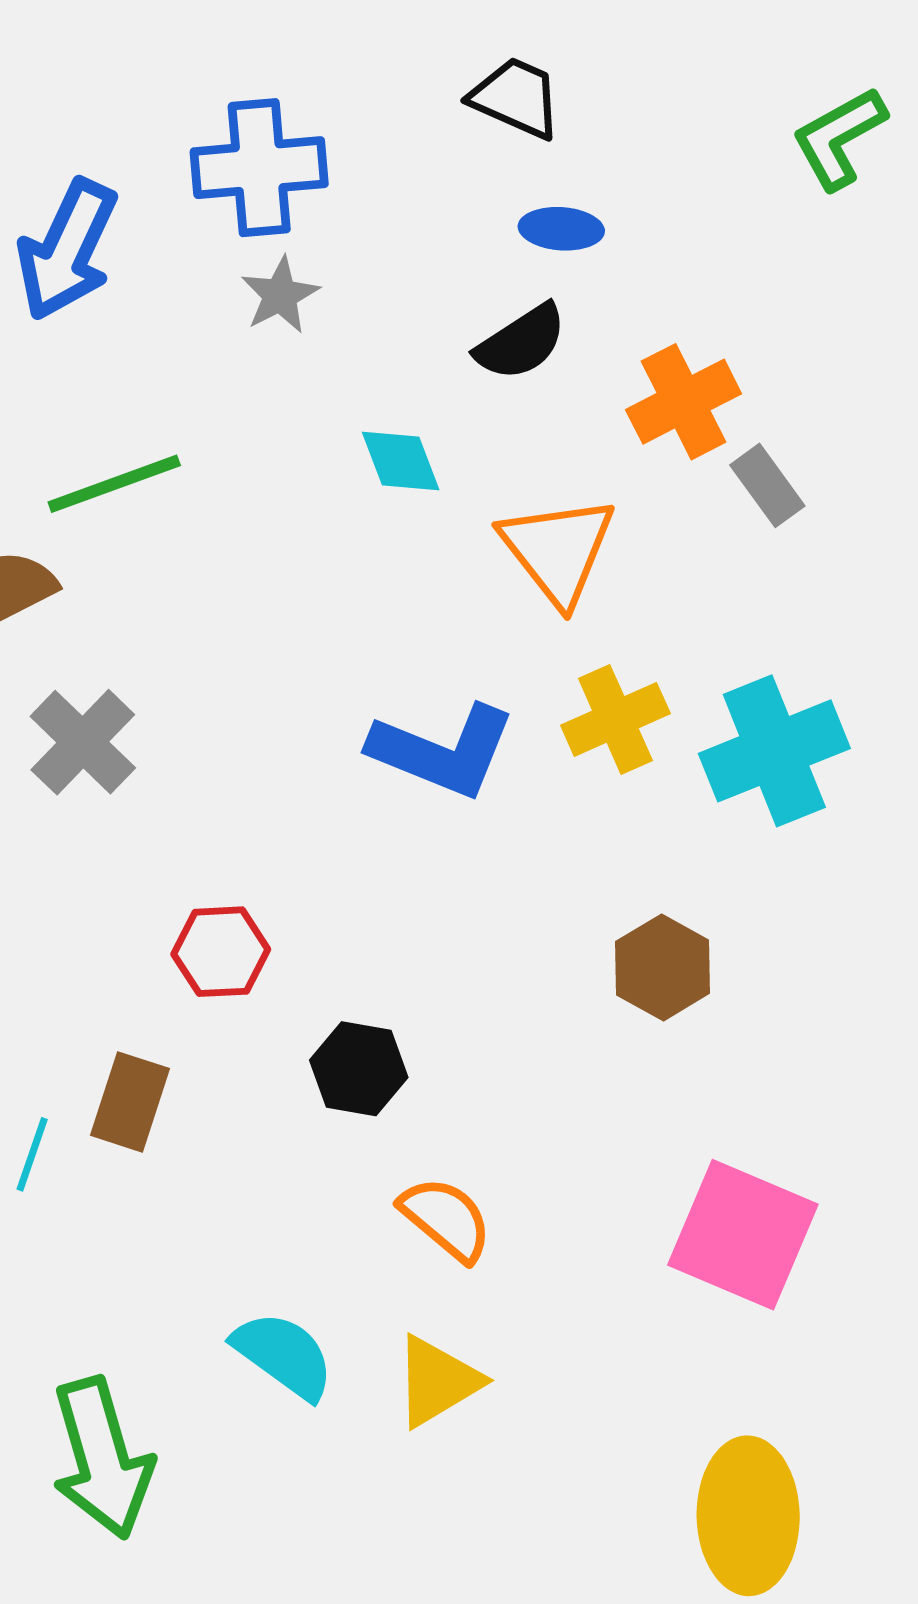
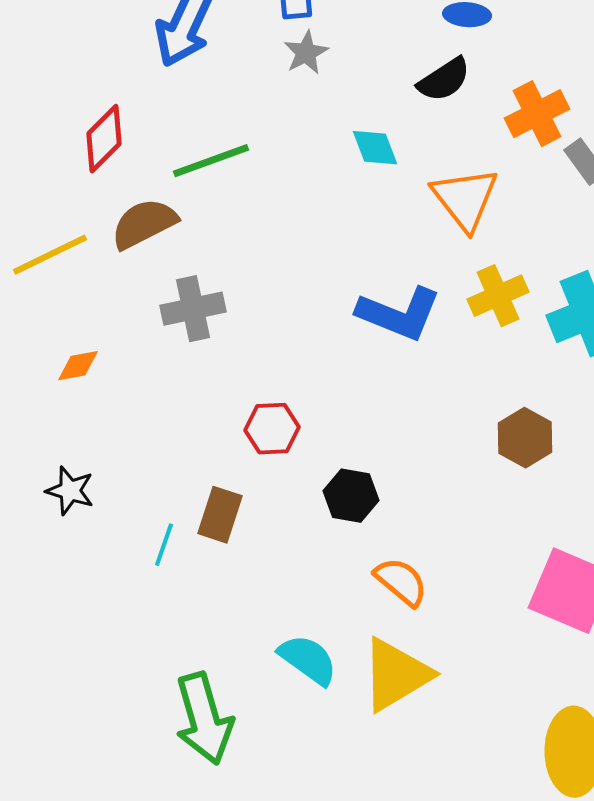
gray cross: (83, 742) -> (193, 309), turned 34
yellow triangle: (437, 1381) -> (396, 675), size x1.4

